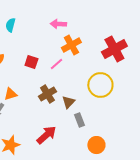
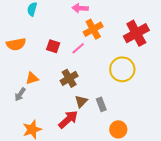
brown triangle: (68, 102) -> (81, 101), moved

